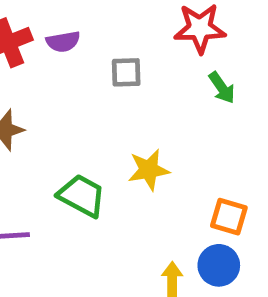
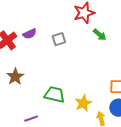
yellow star: (149, 170) -> (83, 103), moved

